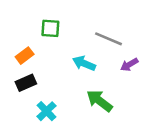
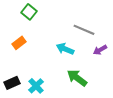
green square: (50, 28) -> (29, 12), moved, turned 35
black rectangle: (26, 83) -> (12, 83), moved

